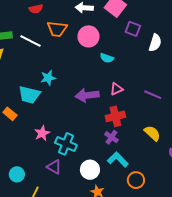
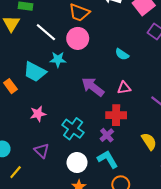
pink circle: (88, 36) -> (78, 38), moved
white line: (31, 41) -> (46, 32), moved
purple arrow: (87, 95) -> (93, 87), turned 30
cyan cross: (66, 144) -> (73, 129), moved

